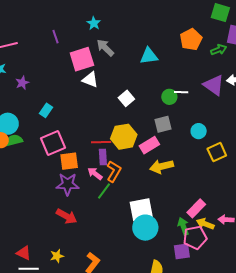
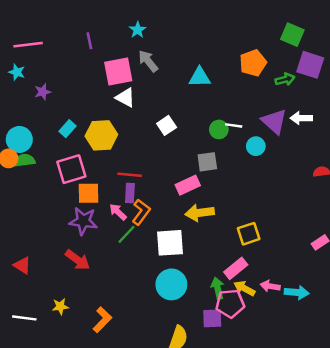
cyan circle: (199, 131) -> (256, 146), moved
yellow hexagon: (124, 137) -> (101, 135), moved
yellow square: (217, 152) -> (249, 234), moved
white square: (141, 210) -> (170, 243), moved
red triangle: (24, 253) -> (22, 265), moved

